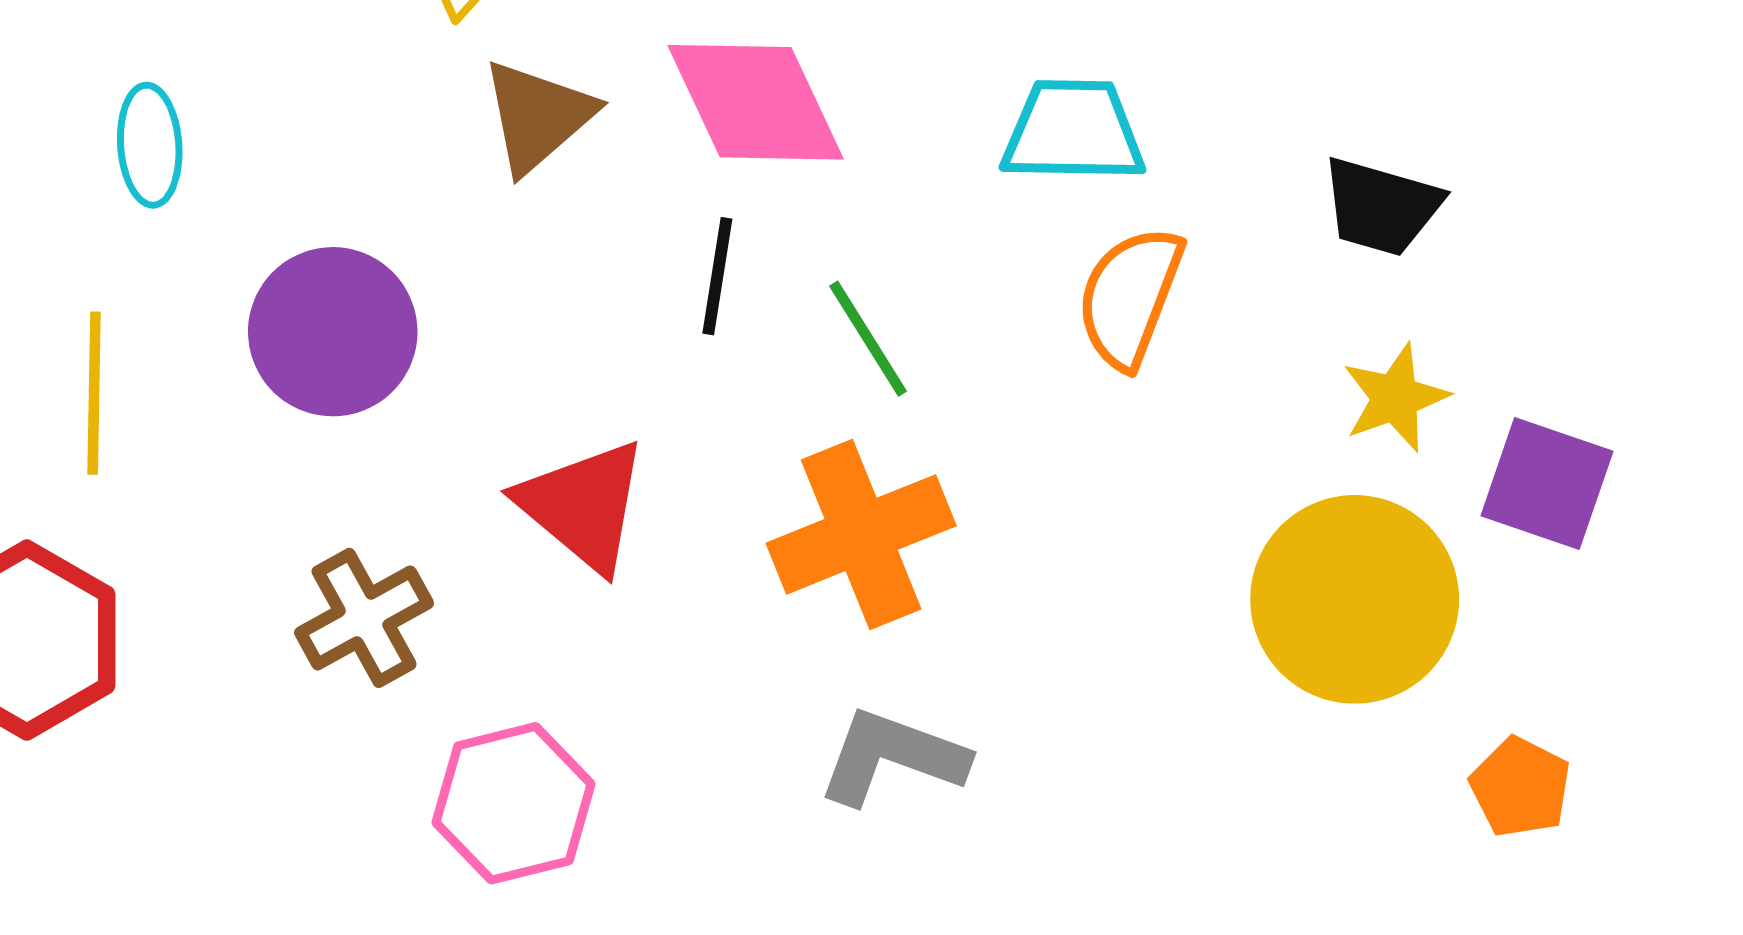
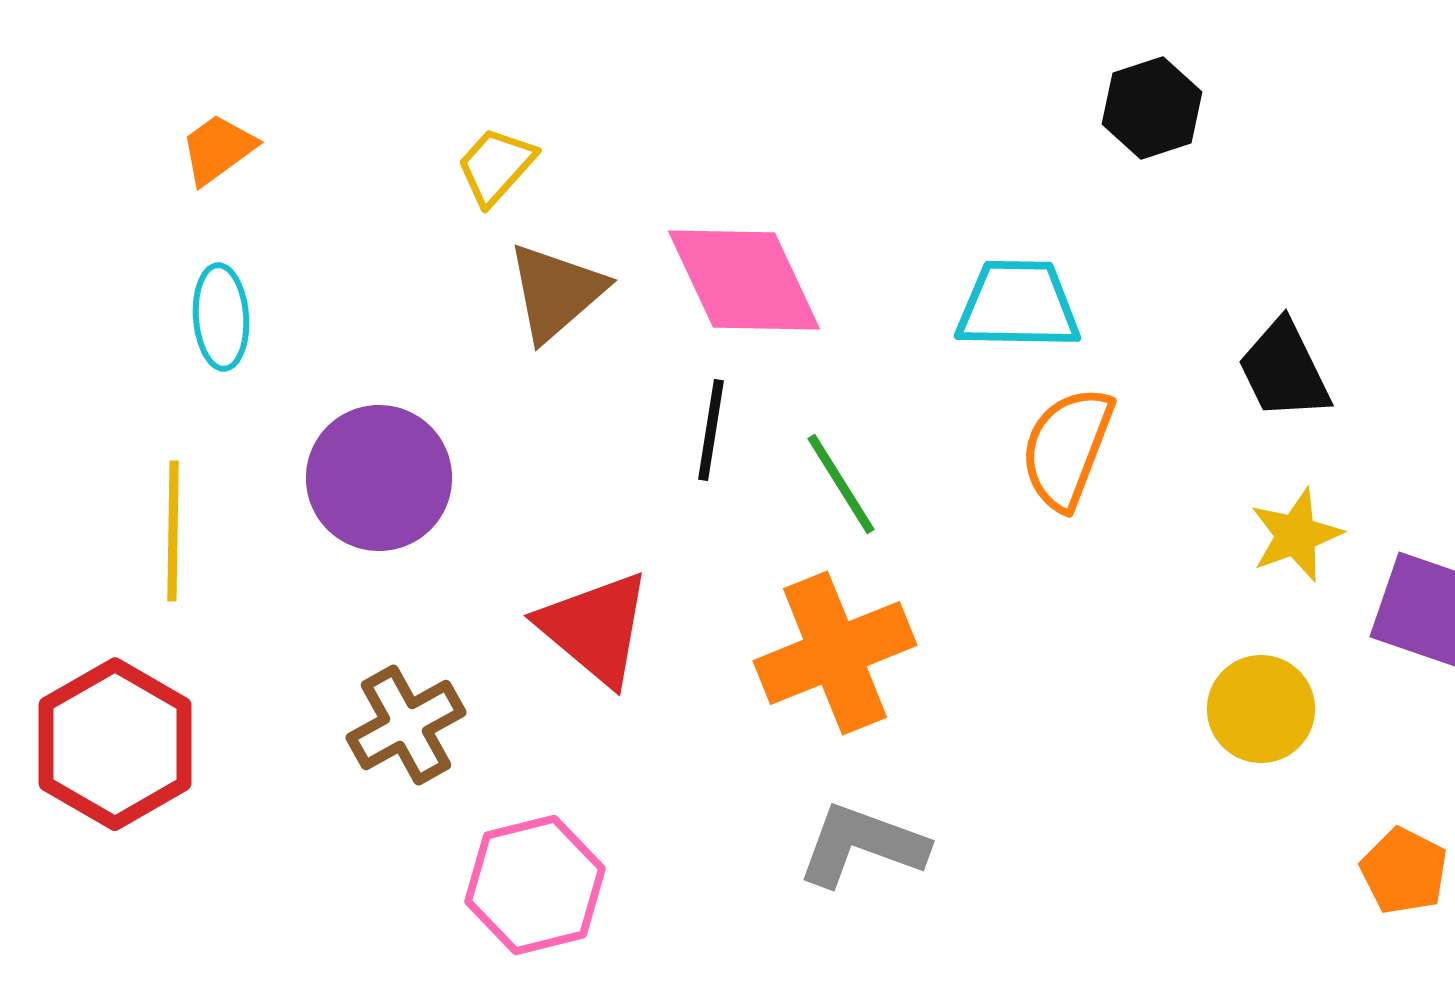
black trapezoid: (1381, 207) -> (1284, 370), turned 48
yellow circle: (1355, 599) -> (1261, 709), size x0.6

